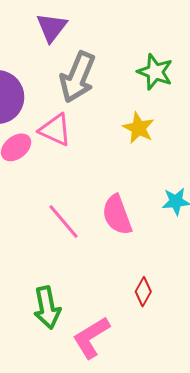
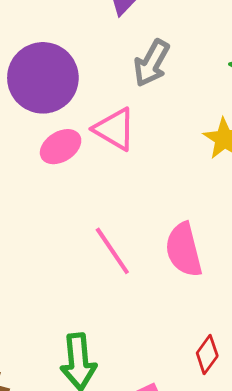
gray arrow: (78, 77) -> (152, 63), size x0.7

